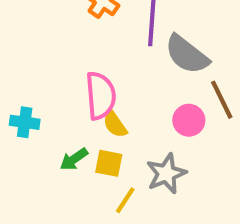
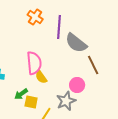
pink circle: (189, 120) -> (77, 85), moved
yellow square: (109, 163) -> (31, 102), moved

